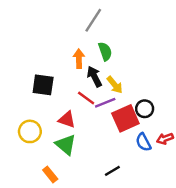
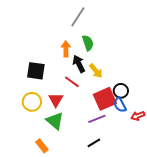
purple line: (105, 103) -> (97, 119), moved
red triangle: (67, 120) -> (56, 100), turned 42
yellow circle: (30, 131) -> (32, 102), moved
blue semicircle: (143, 142) -> (120, 105), moved

